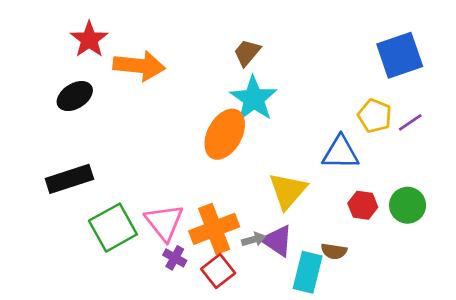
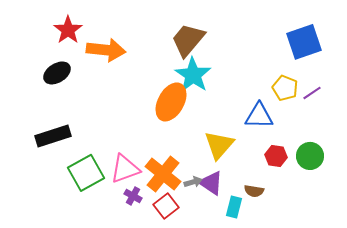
brown trapezoid: (247, 53) -> (188, 40), size x1.6
pink triangle: (164, 222) -> (125, 169), turned 48
orange cross: (214, 229) -> (163, 174), turned -30
cyan rectangle: (308, 272) -> (234, 207), size x0.7

